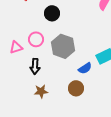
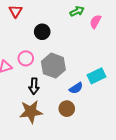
black arrow: (35, 66) -> (34, 86), moved
brown star: (41, 91) -> (31, 112), size x1.6

